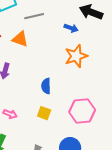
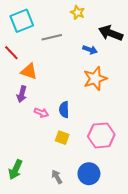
orange triangle: (20, 39) -> (29, 71), moved
pink arrow: (10, 114) -> (41, 113), moved

